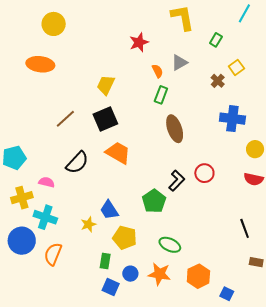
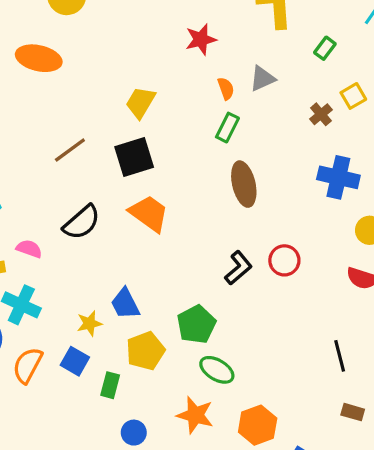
green pentagon: (154, 201) -> (196, 324), moved
yellow pentagon: (125, 238) -> (145, 351), turned 30
blue circle: (130, 274) -> (134, 433), moved
blue square: (111, 287) -> (75, 361), moved

